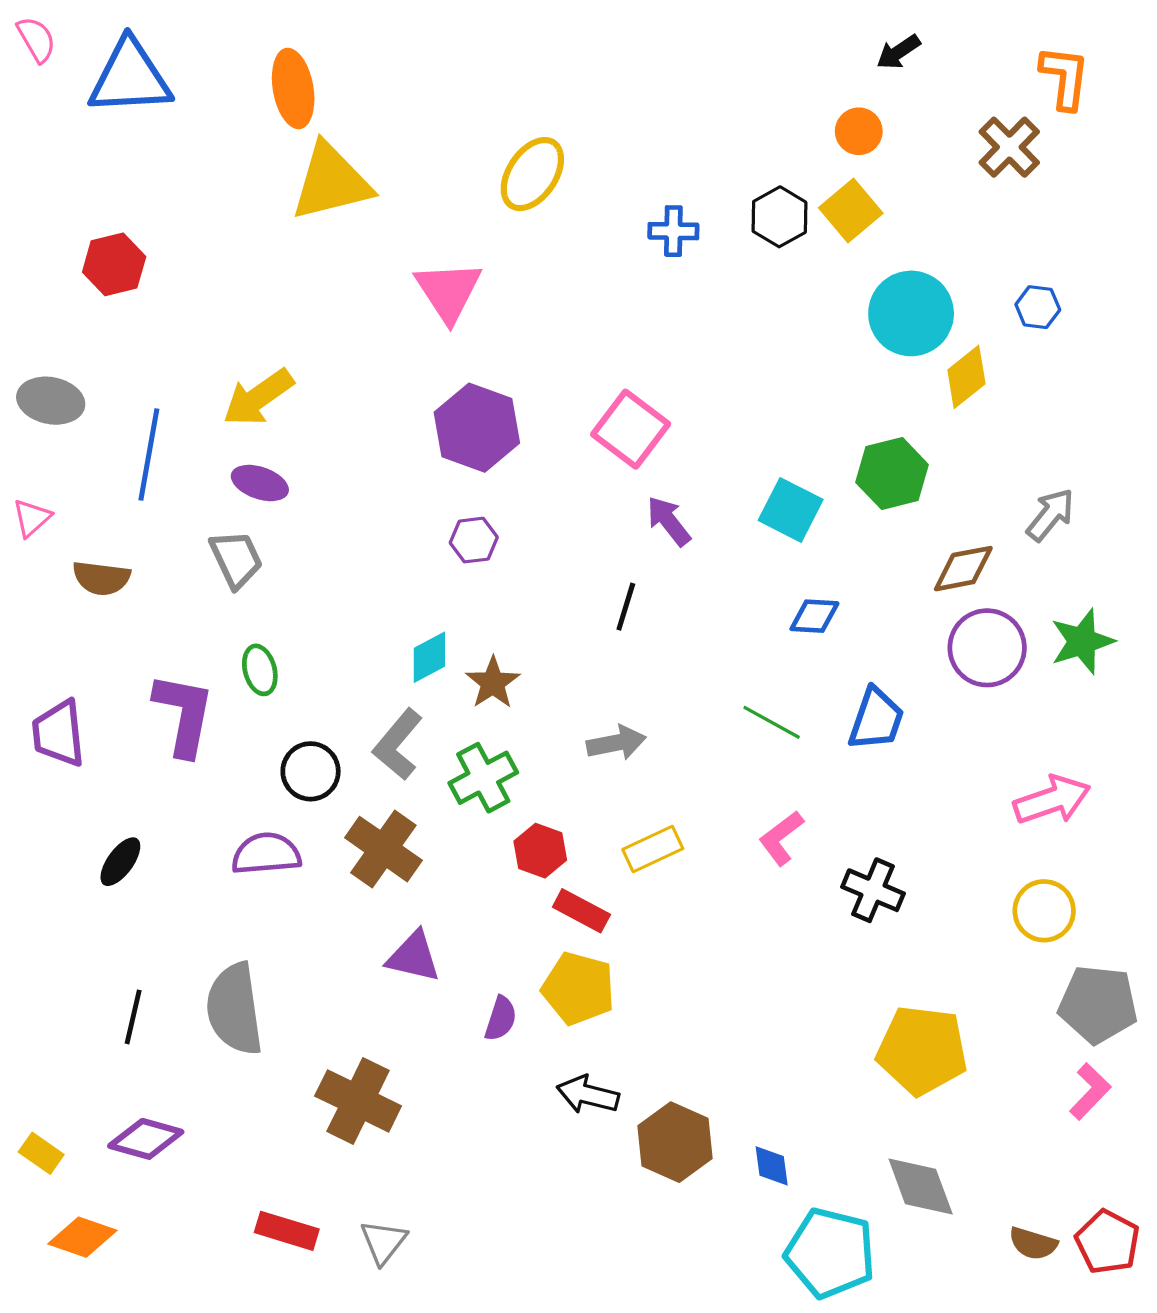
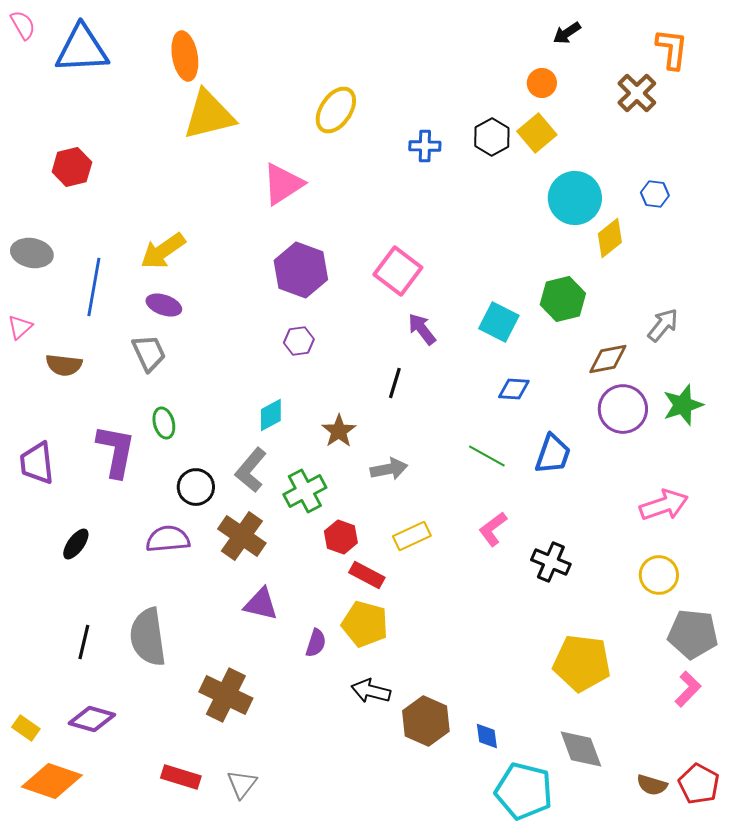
pink triangle: (448, 291) -> (283, 184), turned 30
brown star: (493, 683) -> (339, 431), moved
orange diamond: (82, 1237) -> (52, 781), size x1.4

